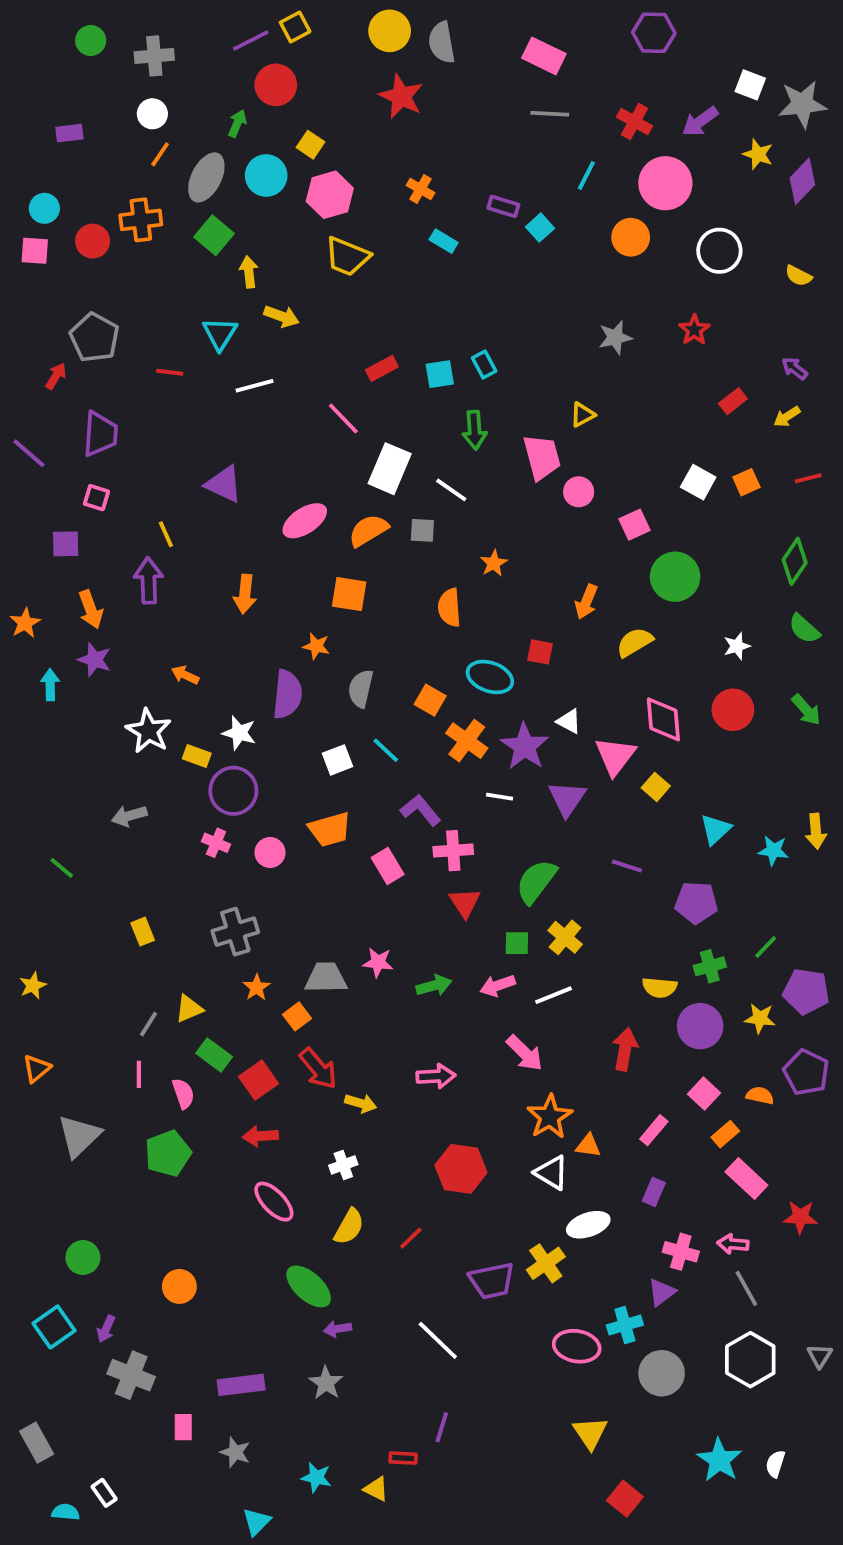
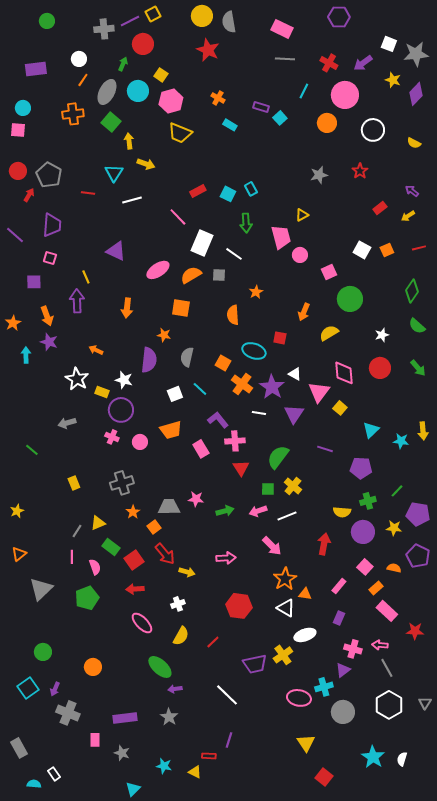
gray cross: (154, 56) -> (104, 29), moved
purple rectangle: (69, 133) -> (36, 69), size x1.5
red circle: (93, 241) -> (18, 171), moved
cyan square: (440, 374) -> (228, 194), turned 35

